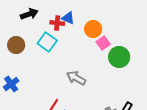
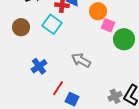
pink square: (103, 43) -> (108, 25), turned -32
blue cross: (11, 84) -> (39, 66), moved

